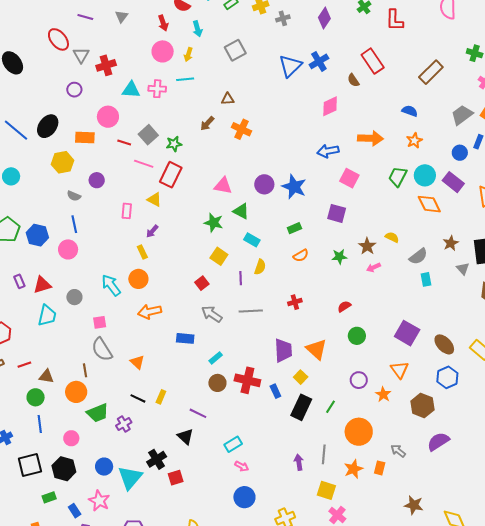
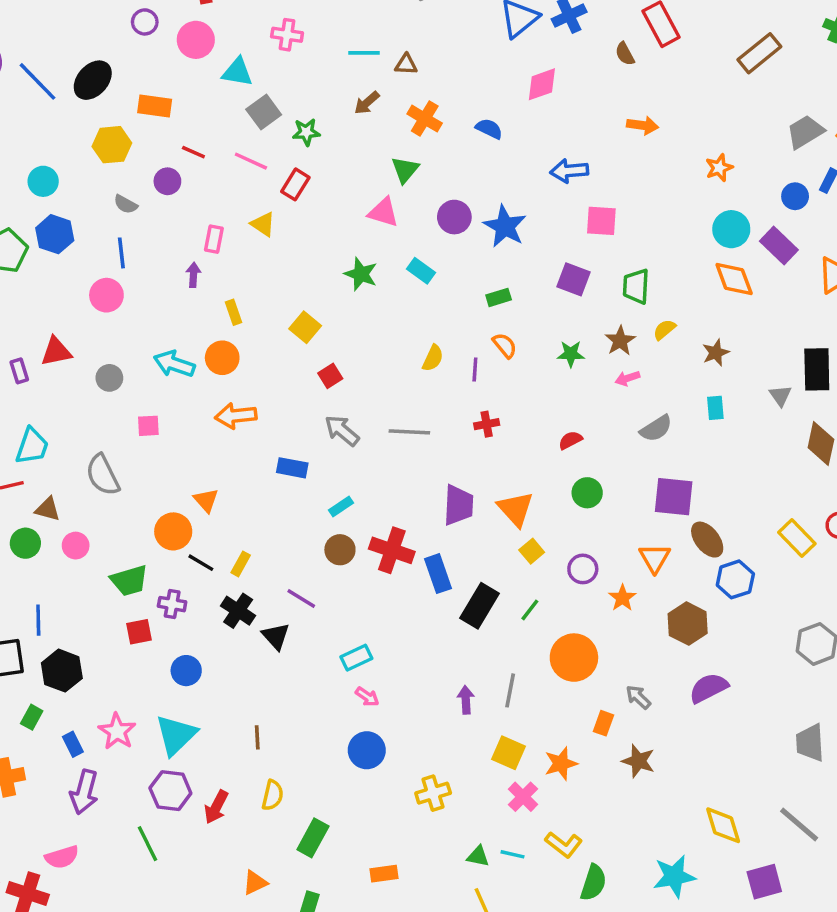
cyan line: (185, 79) -> (364, 53), moved
cyan triangle: (131, 90) -> (237, 72), moved
pink diamond: (330, 106) -> (542, 84), moved
blue semicircle: (410, 111) -> (489, 129), moved
pink circle: (108, 117) -> (196, 40), moved
orange arrow: (370, 138) -> (643, 125), moved, size x0.7
red line: (124, 143) -> (193, 152), moved
red rectangle: (171, 175) -> (295, 184), size x0.7
cyan circle: (11, 176) -> (43, 181), moved
green trapezoid: (398, 177) -> (636, 286), moved, turned -30
pink square: (349, 178) -> (601, 221), turned -30
green triangle: (241, 211) -> (405, 170), moved, turned 36
purple arrow: (152, 231) -> (193, 275), moved, turned 136
blue hexagon: (37, 235) -> (55, 234), moved
yellow semicircle: (392, 237) -> (664, 330), turned -72
cyan rectangle: (252, 240) -> (421, 271), moved
brown star: (451, 243) -> (716, 353), moved
yellow square: (219, 256) -> (305, 327), moved
orange semicircle: (301, 256) -> (505, 345), turned -105
gray semicircle: (418, 256) -> (656, 428), moved
purple line: (241, 278) -> (475, 370), moved
purple rectangle: (19, 281) -> (19, 371), moved
cyan arrow: (111, 285) -> (174, 364), turned -40
cyan trapezoid: (47, 316) -> (32, 446), moved
purple square: (407, 333) -> (674, 497), turned -30
brown ellipse: (444, 344) -> (707, 540), moved
gray semicircle: (102, 349) -> (103, 475), moved
brown line: (85, 370) -> (257, 737), moved
yellow square: (301, 377) -> (532, 551), moved
blue rectangle: (275, 391) -> (438, 574), size x1.5
orange circle: (76, 392) -> (173, 531), moved
blue line: (40, 424) -> (38, 620), moved
purple cross: (124, 424) -> (172, 604), turned 35
pink circle: (71, 438) -> (76, 546), moved
black cross: (157, 459) -> (238, 611), moved, turned -30
blue circle: (104, 467) -> (186, 671), moved
orange star: (353, 469) -> (561, 764), moved
cyan triangle: (130, 478) -> (176, 735), moved
red square: (176, 478) -> (139, 632), moved
green rectangle: (49, 497) -> (32, 717), turned -48
brown star: (414, 505) -> (638, 761), moved

